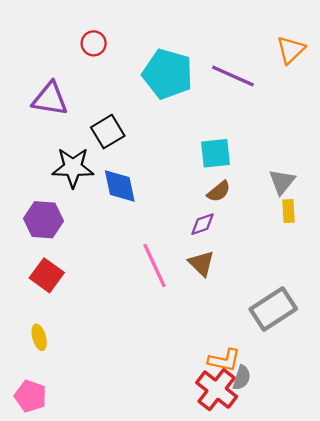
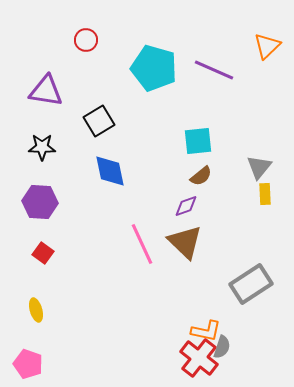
black star: (73, 167) -> (42, 147), moved, size x0.7
brown triangle: (201, 263) -> (185, 242), size x1.4
red square: (47, 275) -> (43, 253), size x0.7

